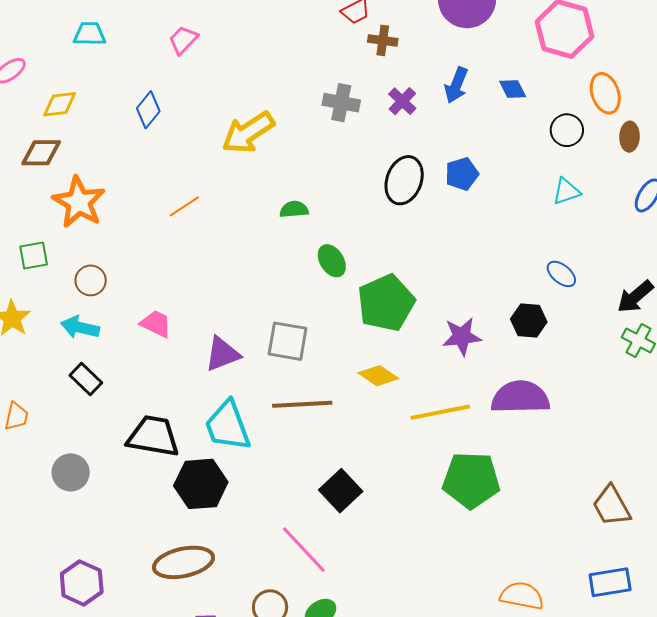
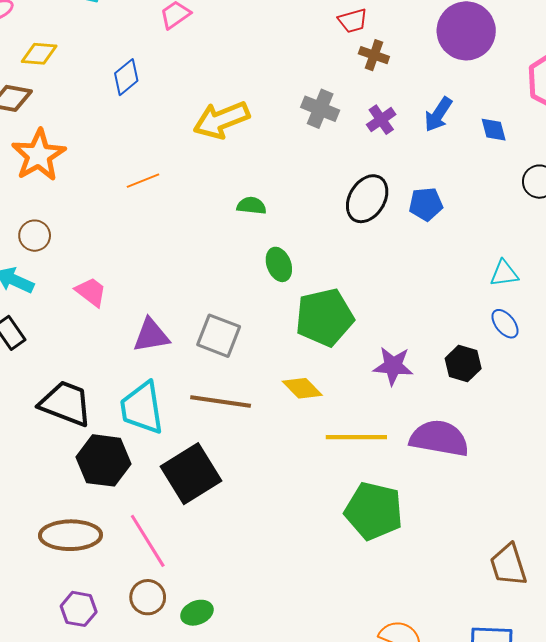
cyan triangle: (566, 191) -> (504, 273), moved
black square: (341, 491) -> (191, 474), moved, size x1.4
pink line: (304, 550) -> (148, 541), moved

